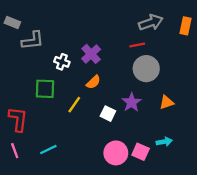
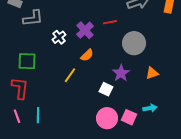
red line: (137, 45) -> (110, 22), moved
white cross: (62, 62) -> (59, 37), turned 32
green square: (45, 89) -> (27, 61), moved
white square: (108, 114) -> (106, 89), moved
cyan line: (48, 150) -> (38, 115), moved, turned -63

